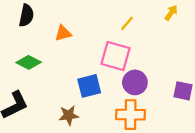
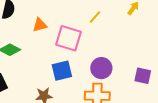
pink square: (115, 56) -> (68, 38), moved

